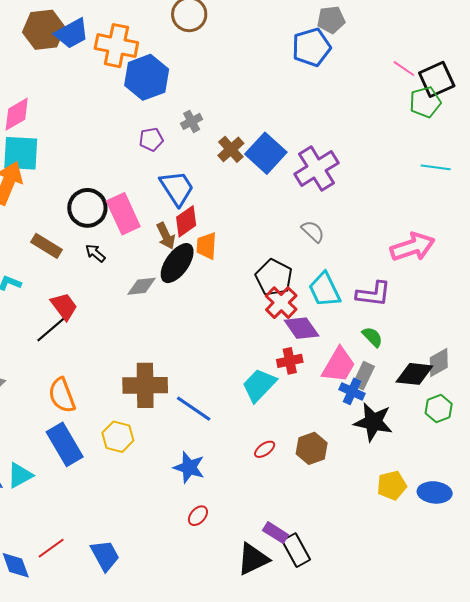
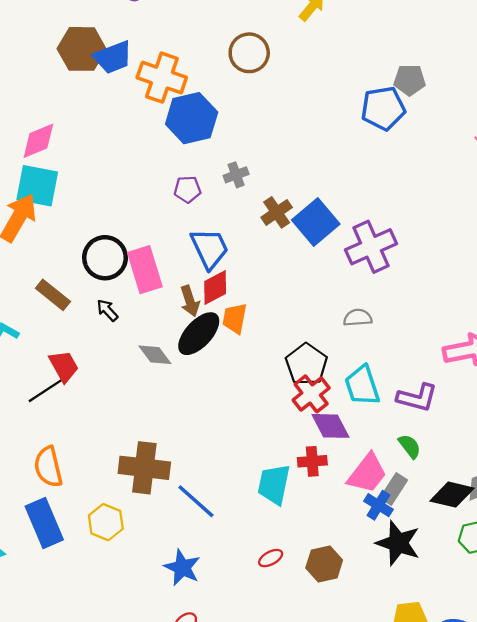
gray semicircle: (313, 231) -> (358, 318), turned -55
gray diamond: (142, 286) -> (155, 355), turned 52
cyan trapezoid: (259, 385) -> (274, 484), turned -39

